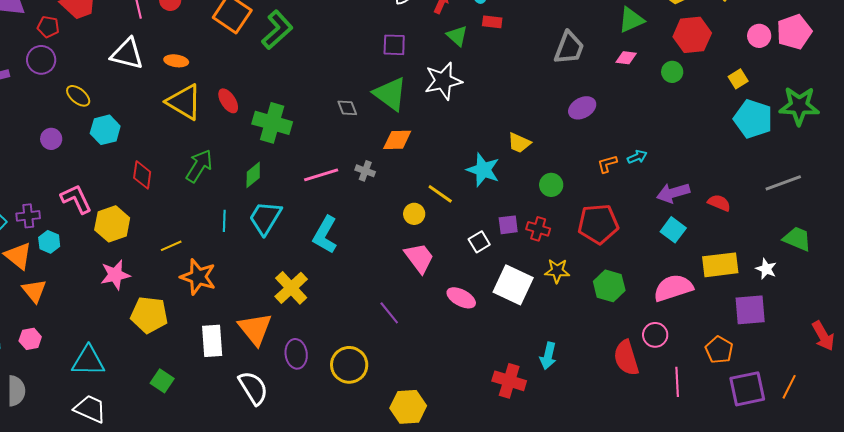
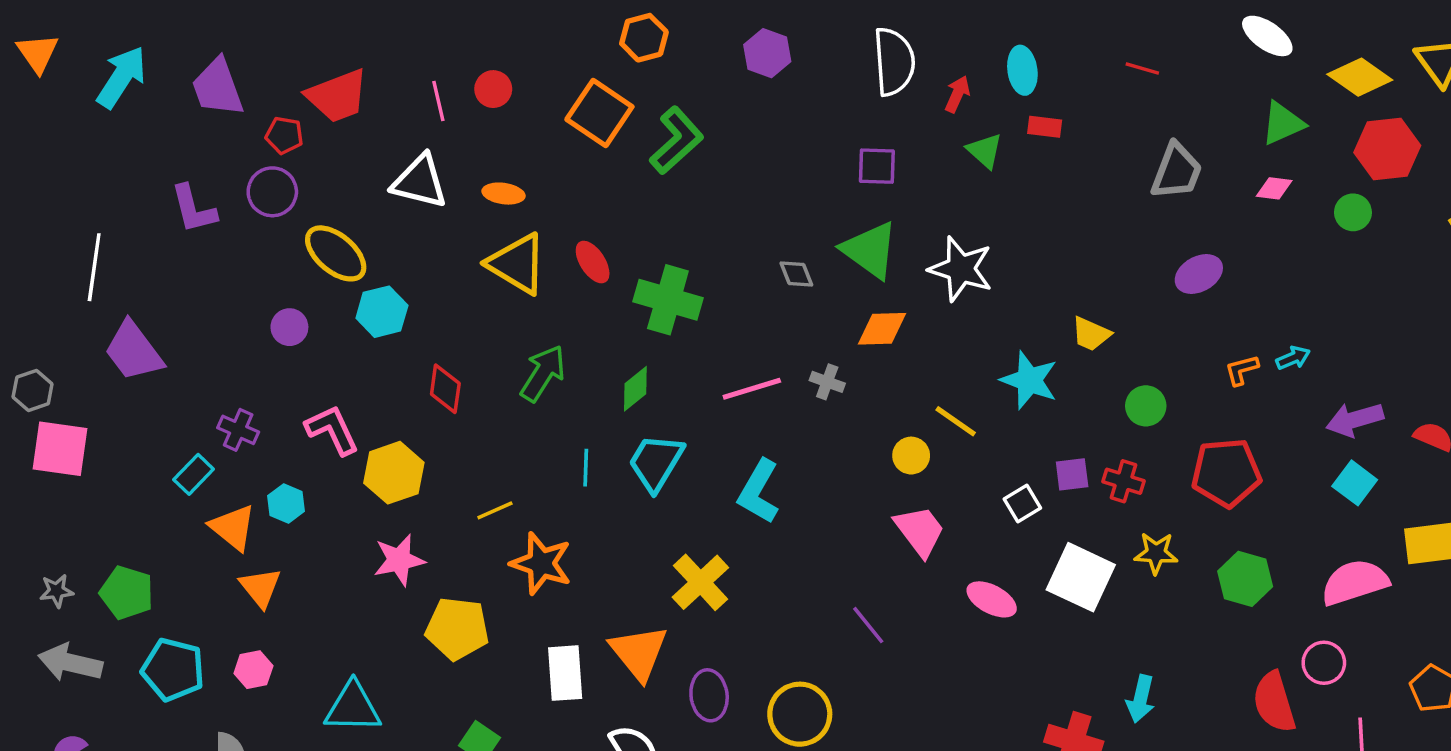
white star: (443, 81) -> (961, 269), moved, turned 30
yellow ellipse: (78, 96) -> (336, 253), size x1.5
purple cross: (28, 216) -> (238, 430), moved, turned 30

